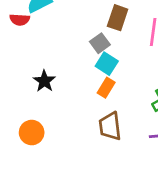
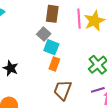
brown trapezoid: (110, 126) -> (63, 90), turned 40

